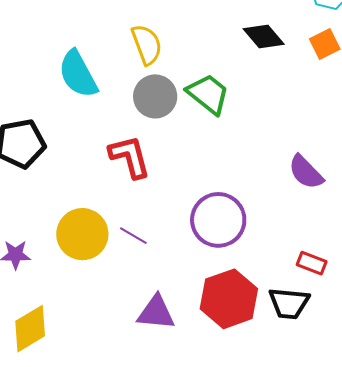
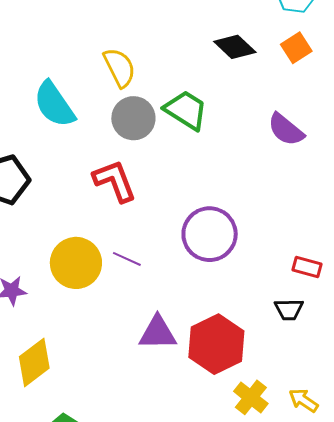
purple semicircle: (306, 172) -> (286, 130), moved
red hexagon: (229, 299) -> (216, 344), moved
black trapezoid: (289, 303) -> (289, 309), size x0.7

